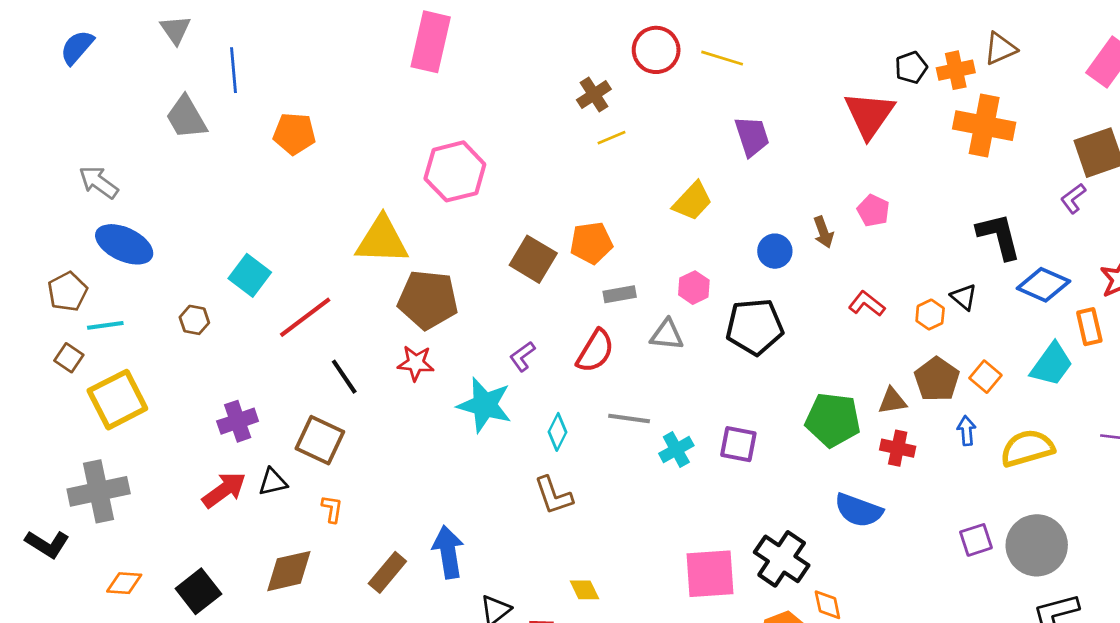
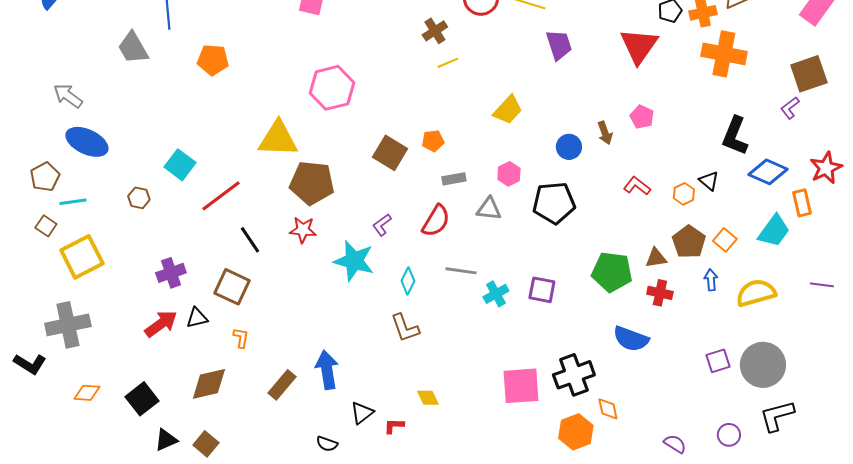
purple trapezoid: (752, 136) -> (559, 45), moved
black L-shape: (999, 236) -> (735, 136), turned -144
orange pentagon: (591, 243) -> (433, 141), size x0.7
black cross: (782, 559) -> (574, 375), turned 36

